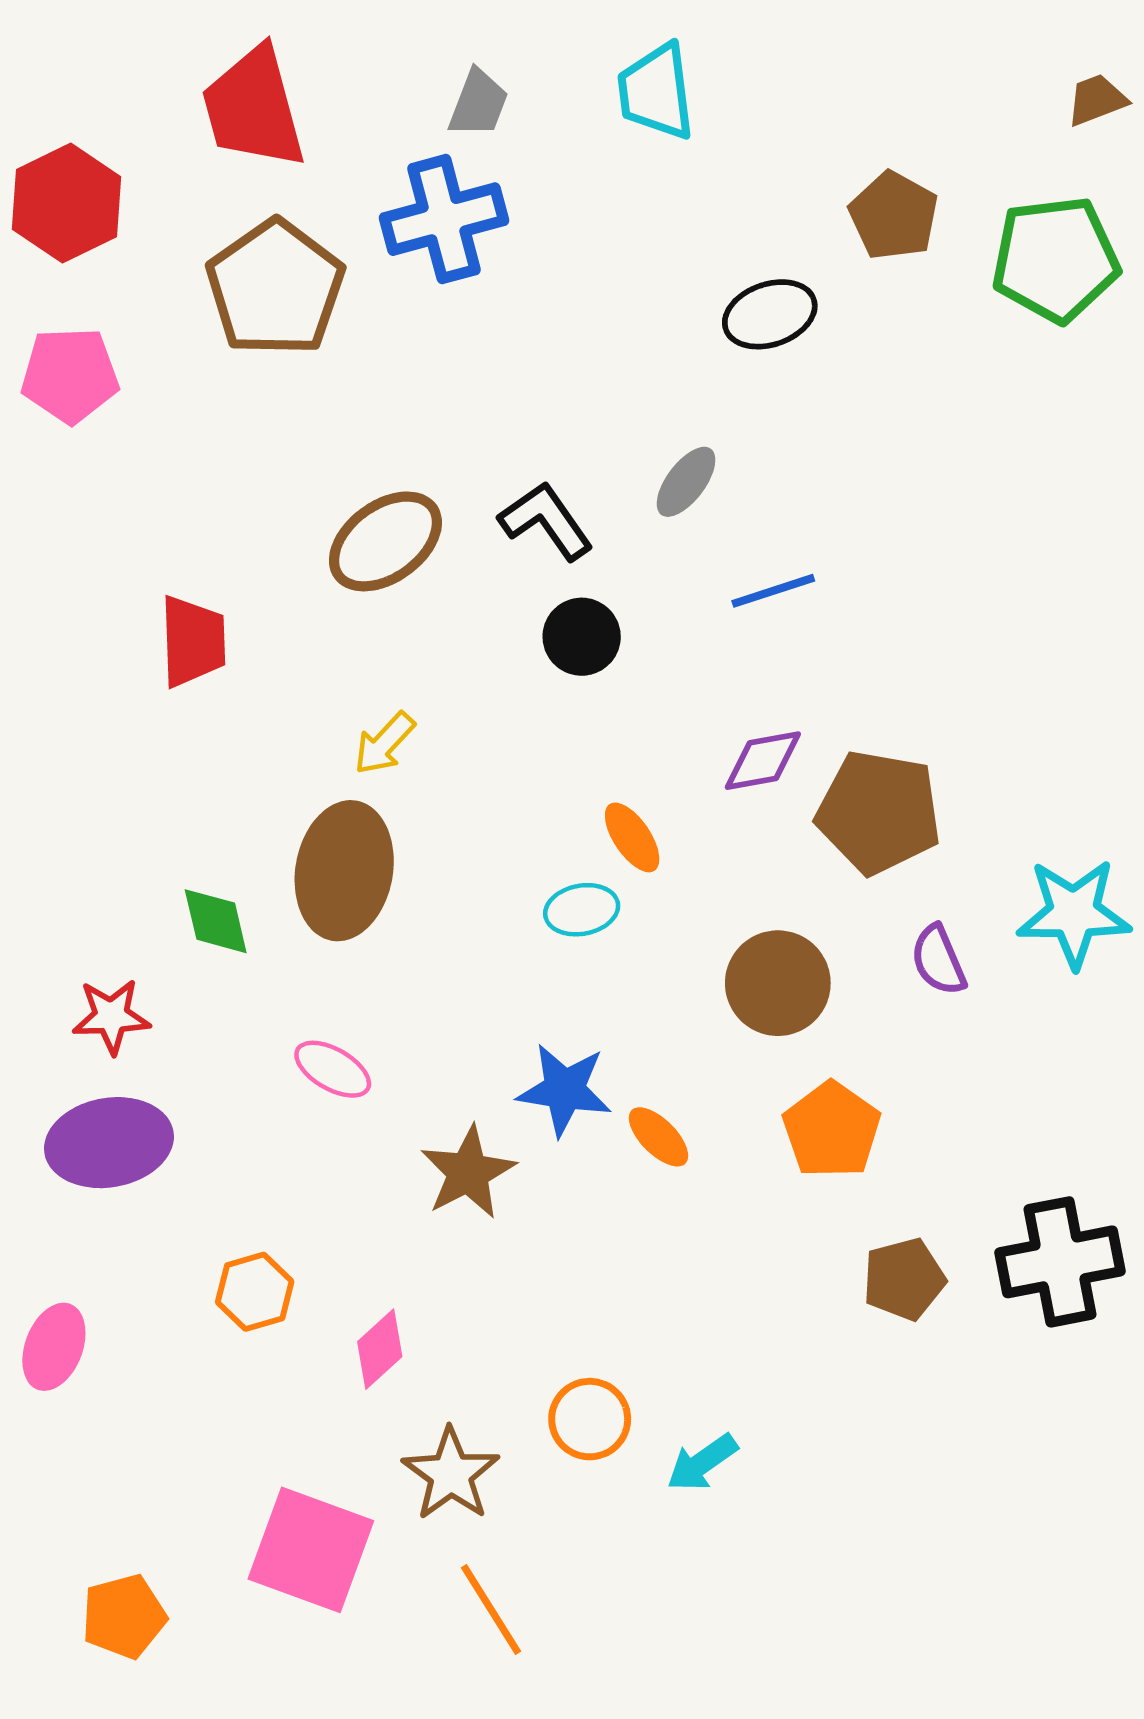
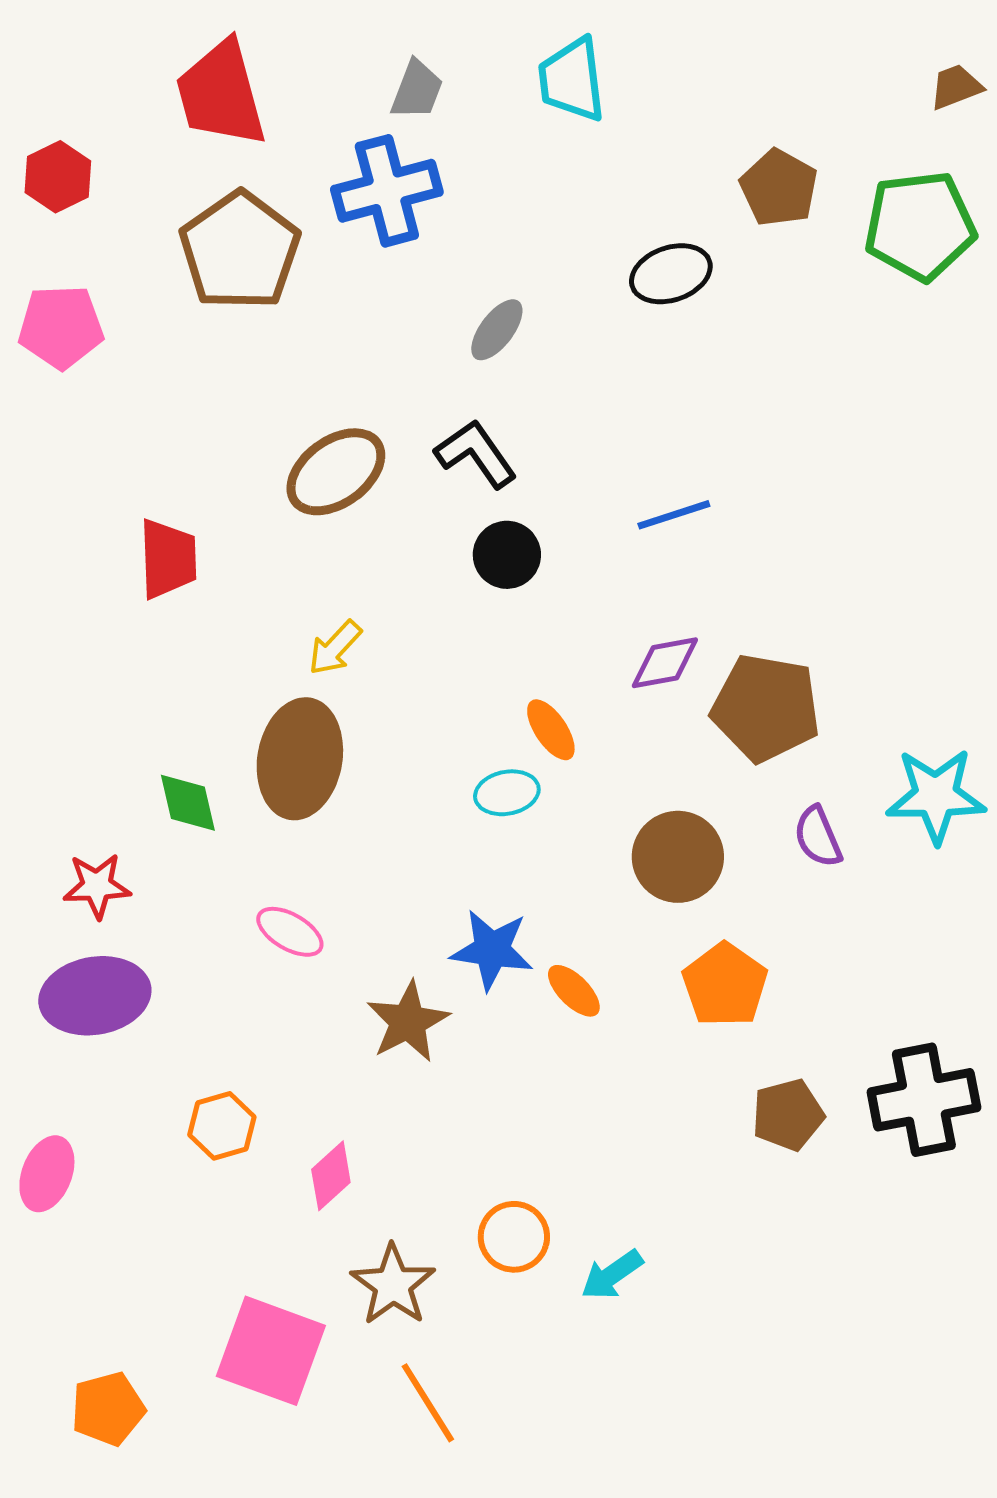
red hexagon: (67, 203) -> (58, 177), size x0.7
gray ellipse: (686, 482) -> (497, 330), moved

